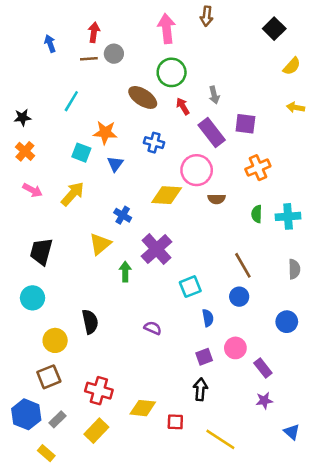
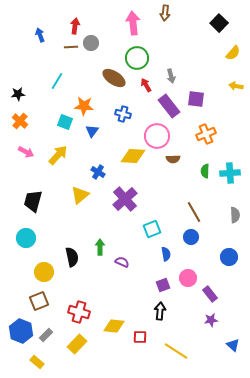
green arrow: (125, 272) -> (100, 247), moved

